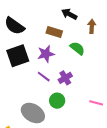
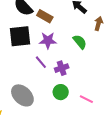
brown rectangle: (54, 32) -> (45, 16), moved
green circle: (57, 101) -> (61, 92), moved

